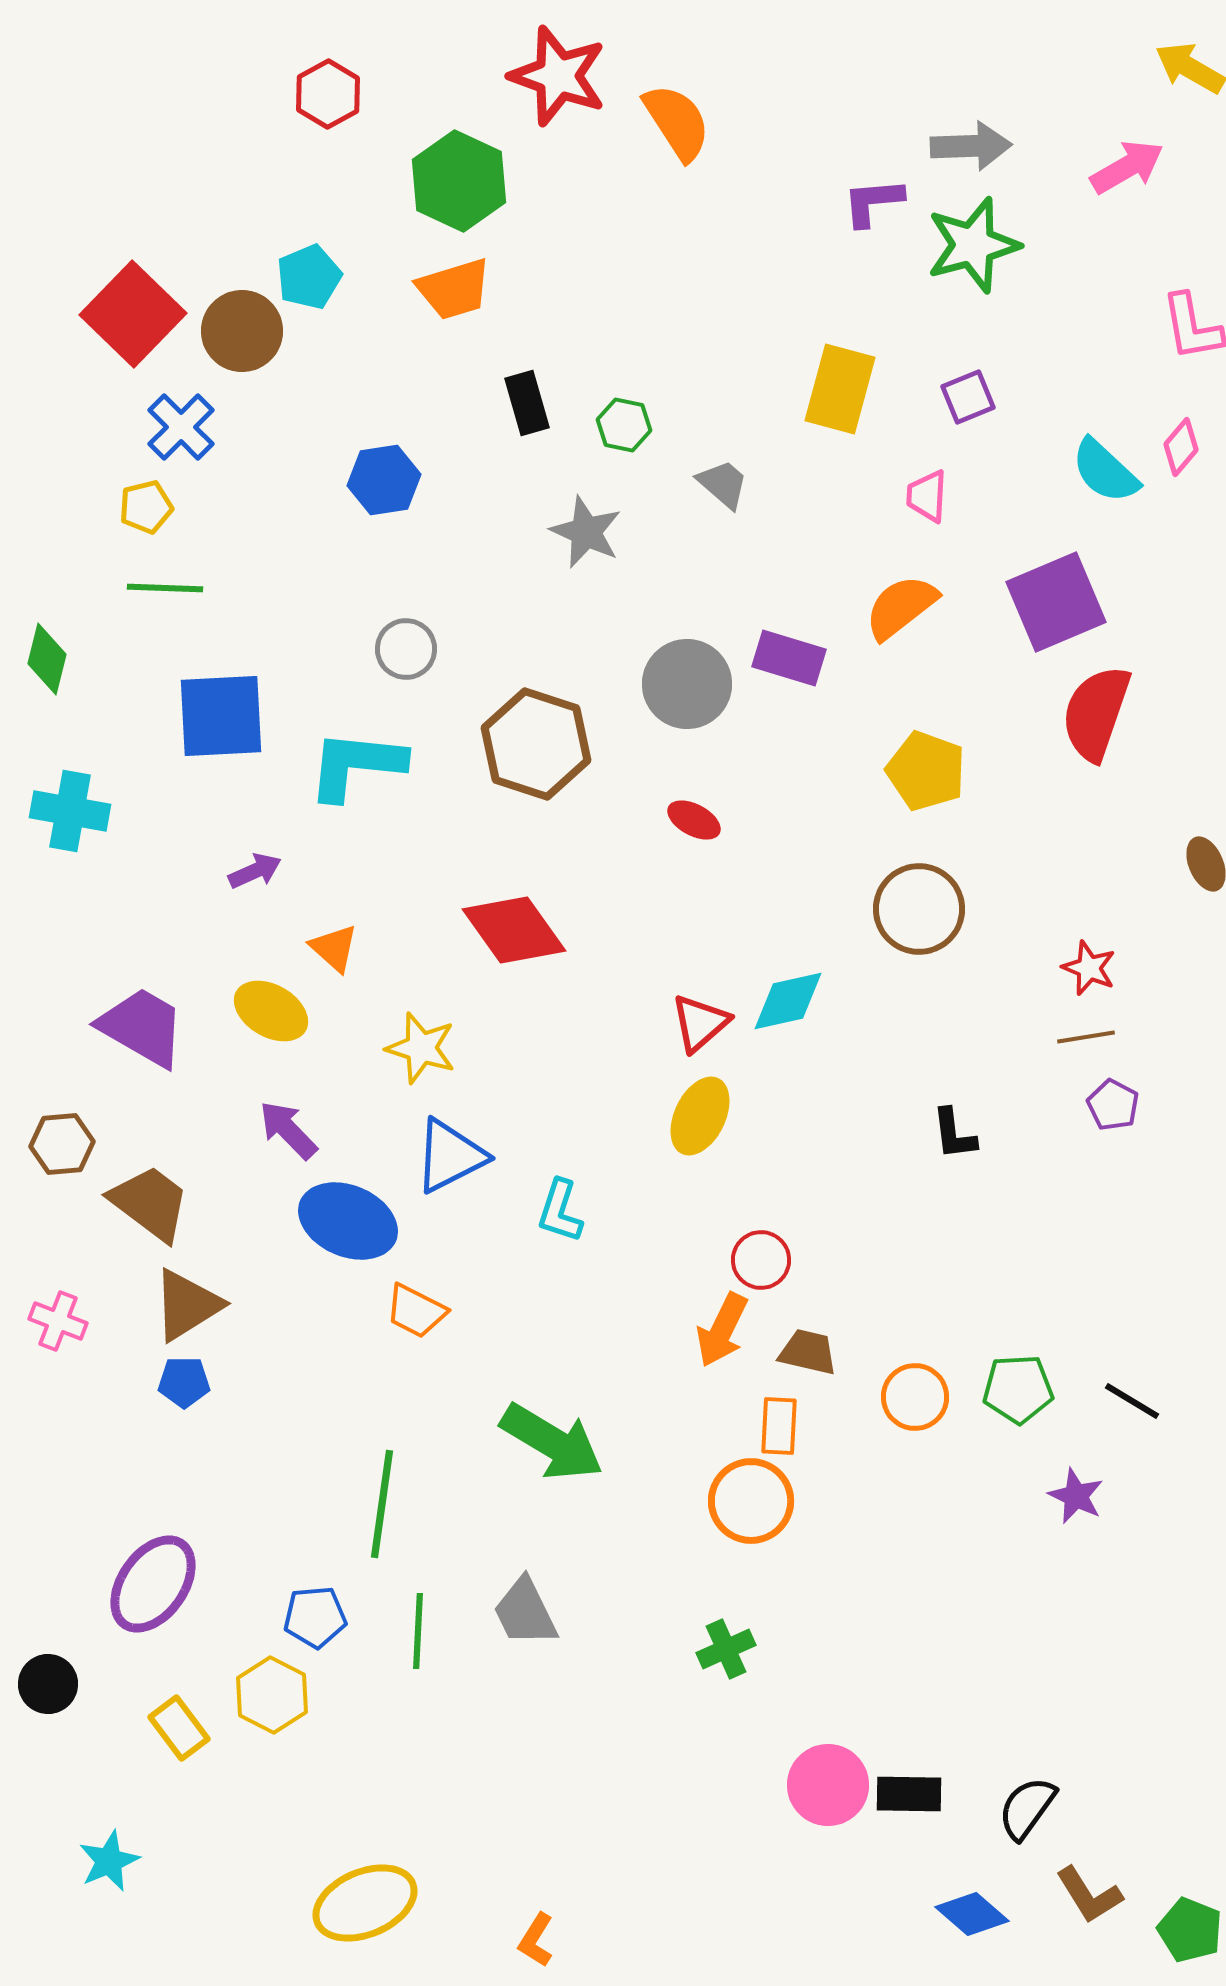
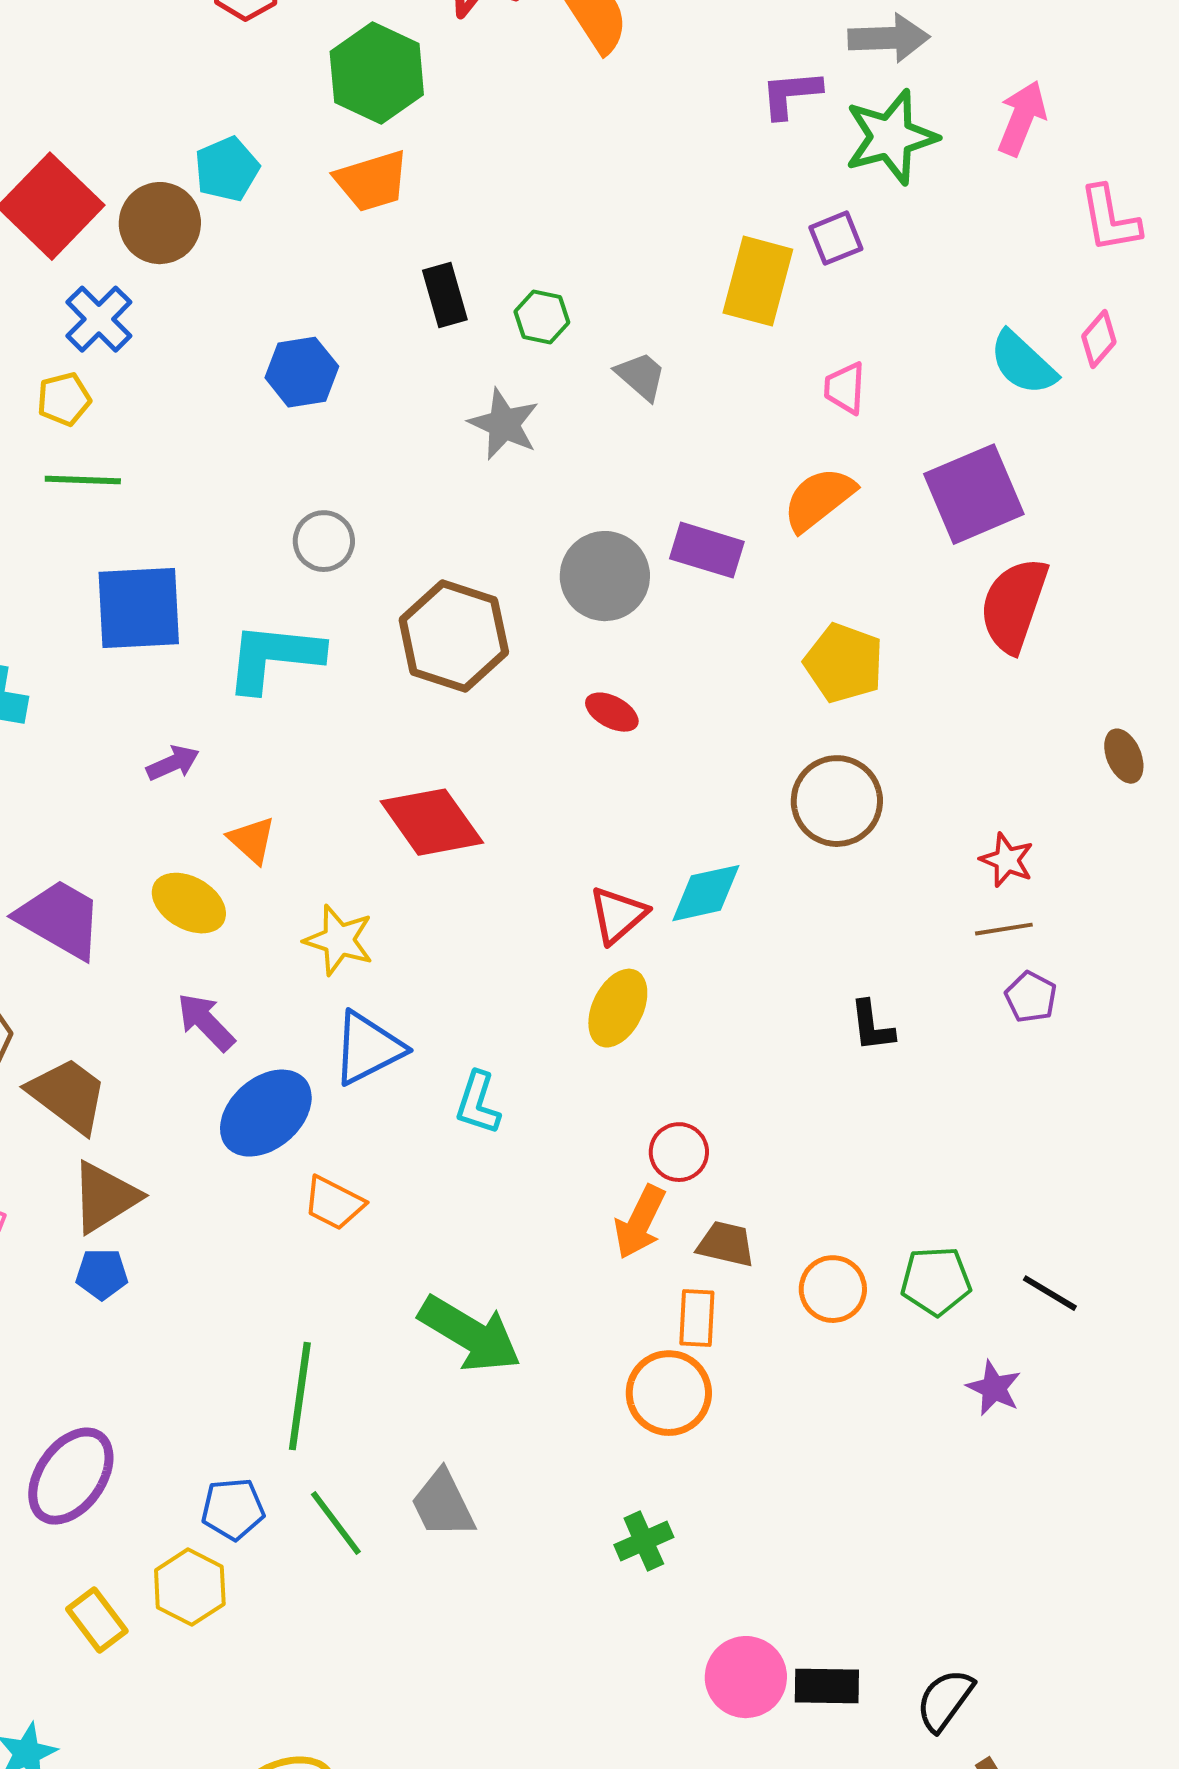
pink arrow: (1127, 167) -> (1022, 118), moved, turned -38
purple square: (968, 397) -> (836, 238), moved
blue ellipse: (348, 1221) -> (266, 1113), turned -64
green line: (418, 1631) -> (336, 1523), turned -40

